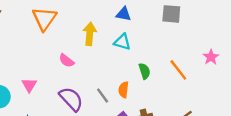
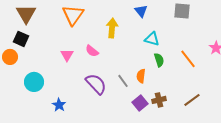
blue triangle: (124, 14) -> (141, 11), turned 40
cyan triangle: (122, 42) -> (152, 39), moved
pink triangle: (29, 85) -> (67, 55), moved

